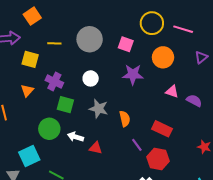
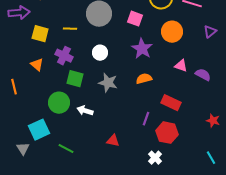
yellow line: (54, 43) -> (70, 29), moved
purple star: (133, 74) -> (142, 49), turned 30
orange triangle: (27, 91) -> (37, 65), turned -32
orange semicircle: (125, 119) -> (144, 79), moved, turned -91
purple line: (137, 145) -> (146, 119), turned 56
red triangle: (96, 148) -> (113, 141), moved

